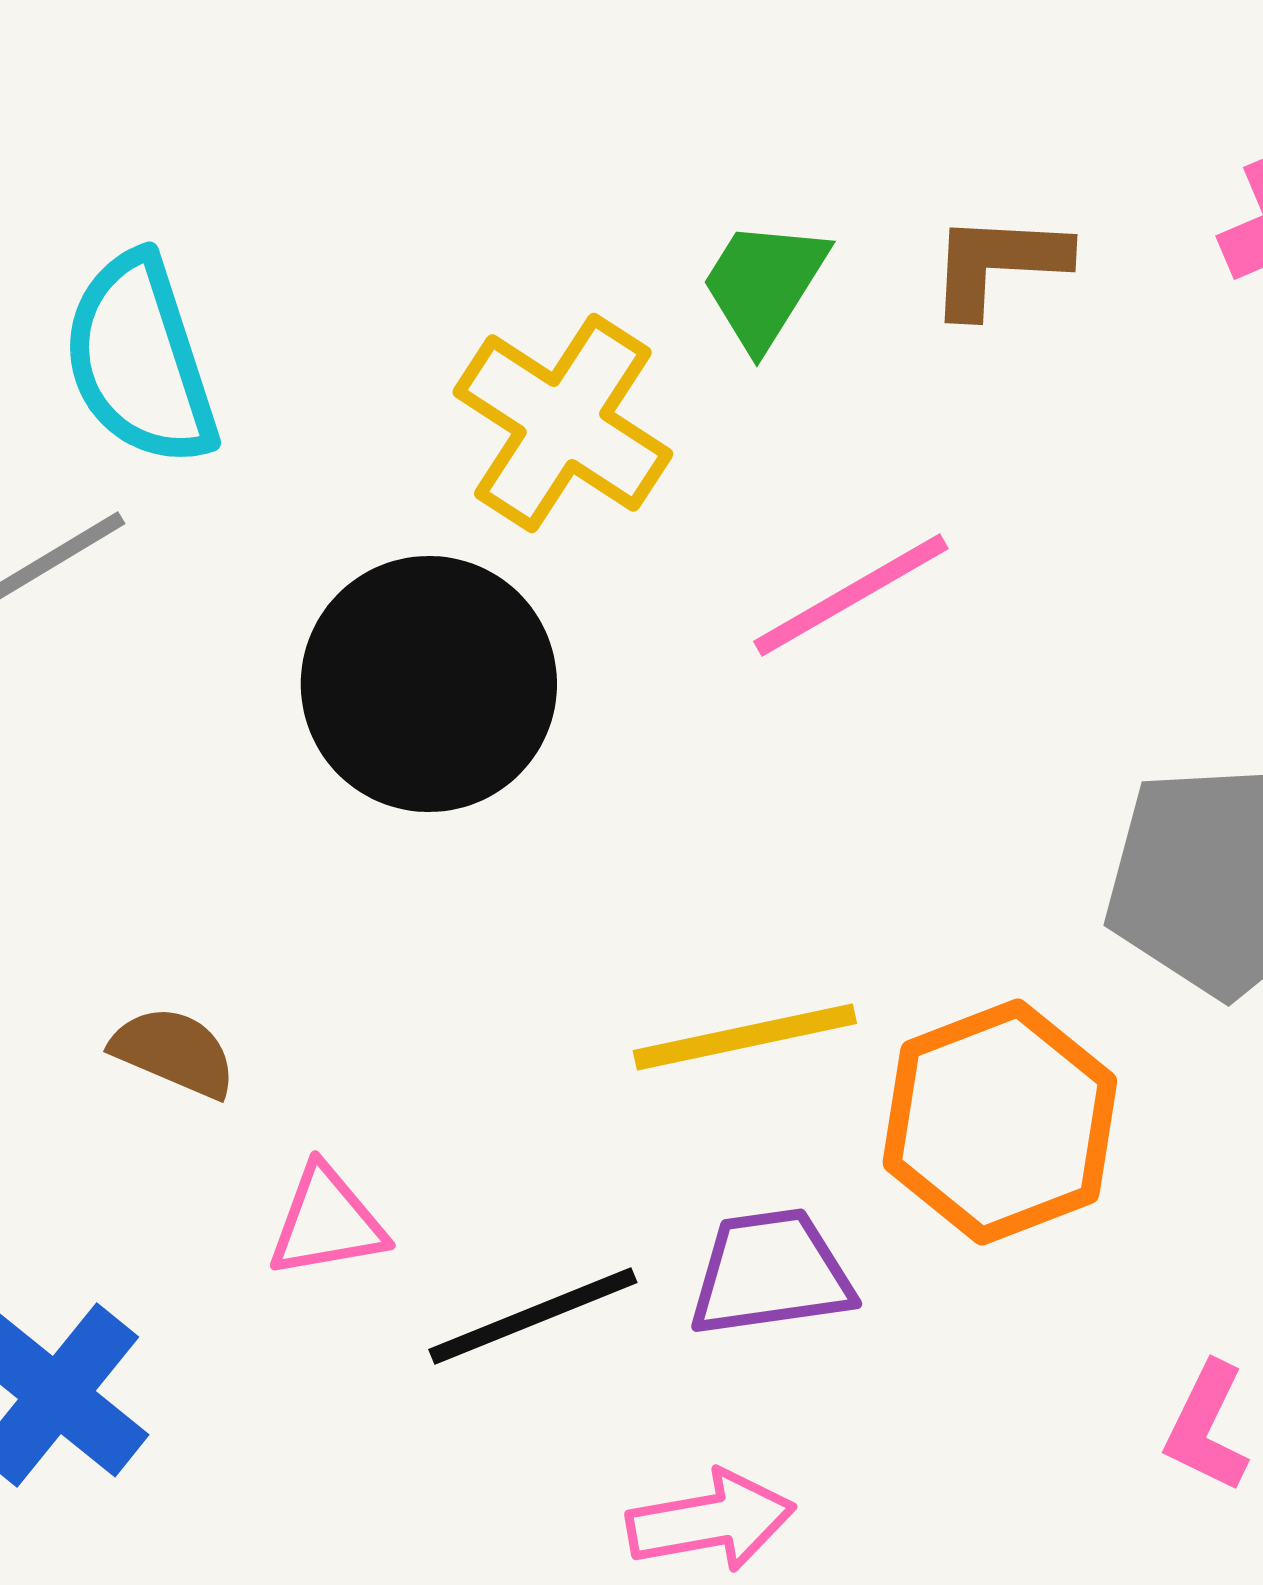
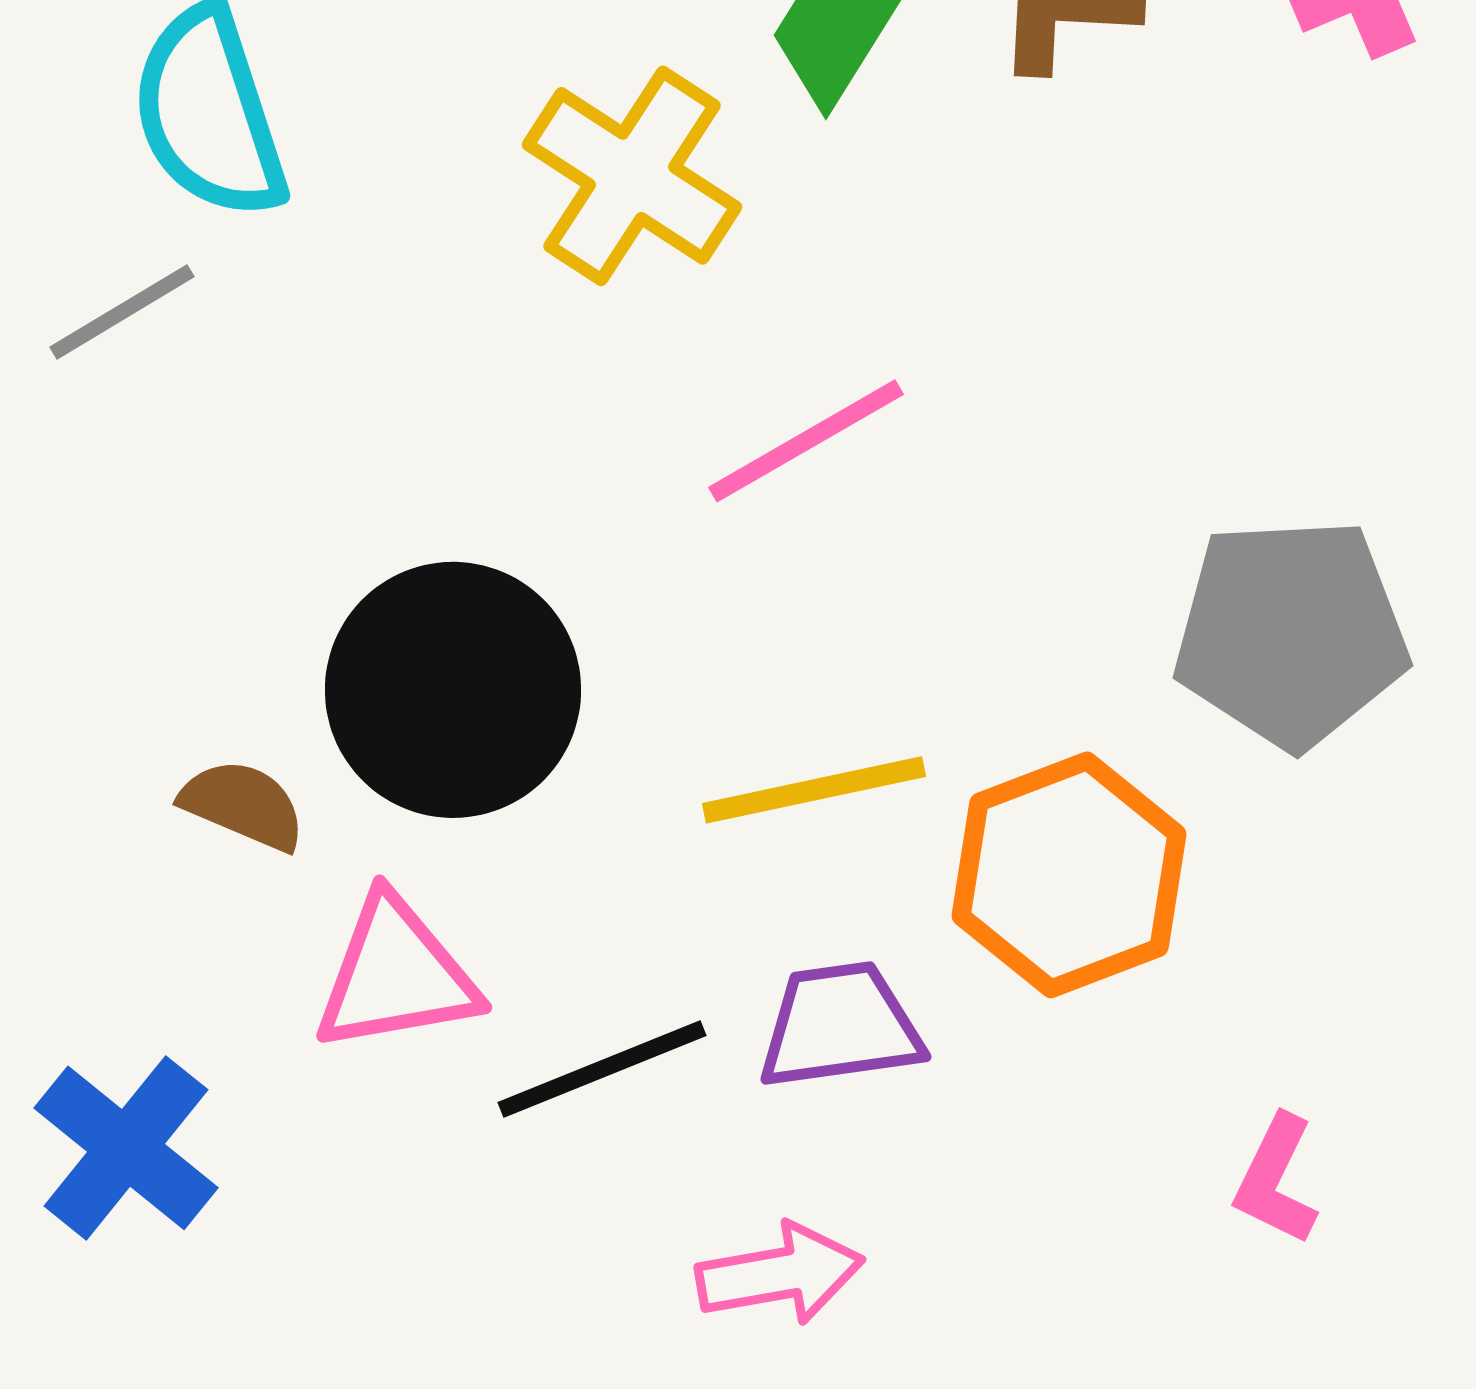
pink line: (851, 595) -> (806, 441), moved
black circle: (429, 684) -> (453, 690), moved
pink triangle: (327, 1222) -> (396, 975), size x1.4

